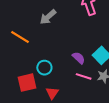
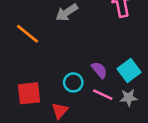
cyan circle: (44, 68) -> (73, 82), moved

